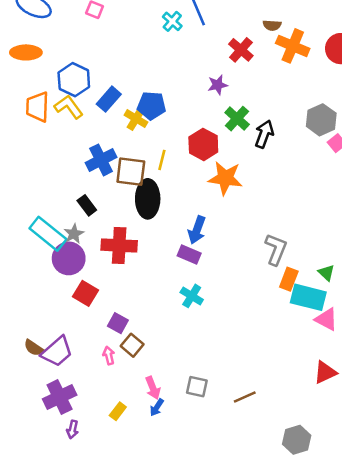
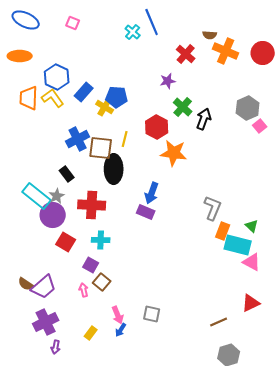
cyan cross: (192, 296) -> (101, 240), moved, turned -30
brown line: (245, 397) -> (219, 322), moved

